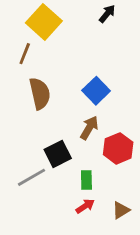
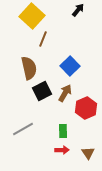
brown line: (25, 54) -> (43, 39), moved
black square: (58, 154) -> (42, 91), moved
red arrow: (85, 206) -> (62, 150), turned 32
brown triangle: (121, 210) -> (88, 153), turned -32

